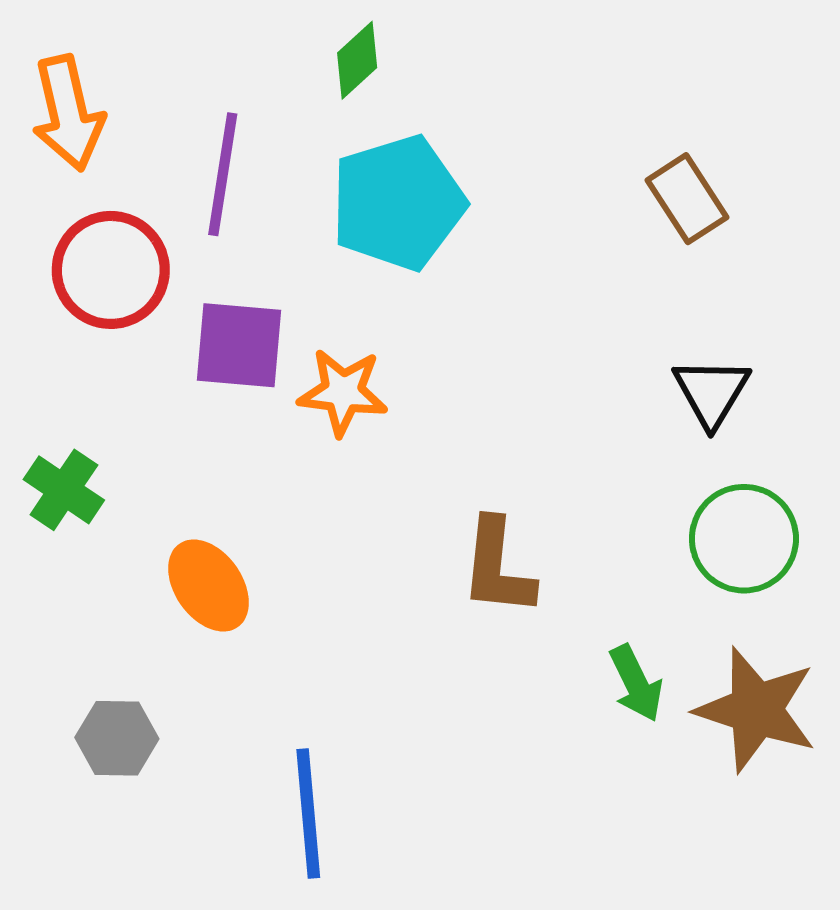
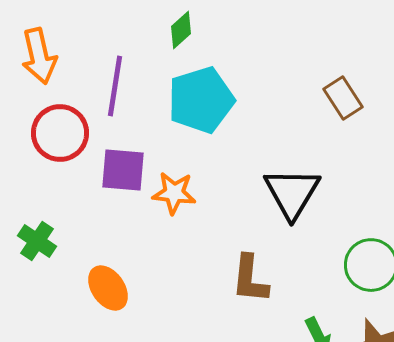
black triangle: (711, 392) -> (292, 193), moved, size x1.5

